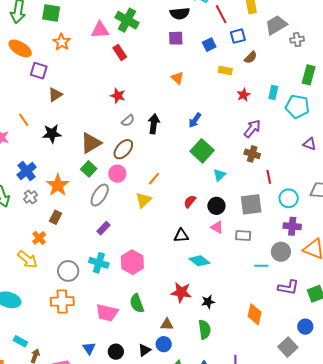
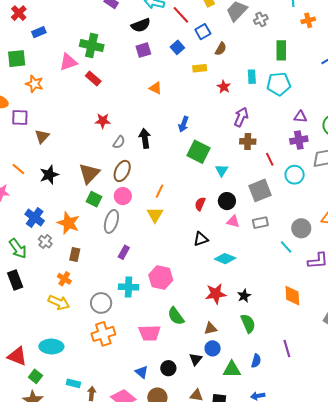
purple cross: (292, 226) -> (299, 140), moved
cyan line: (261, 266) -> (286, 247), turned 64

